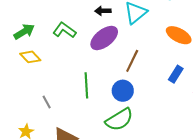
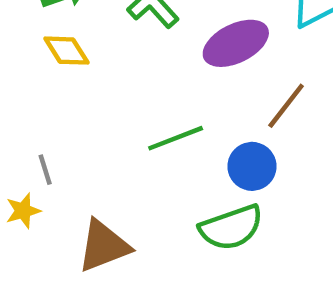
green line: (86, 85) -> (176, 138), turned 60
gray line: (47, 102) -> (45, 170), moved

